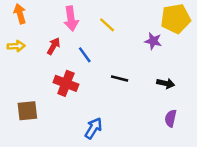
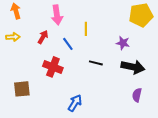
yellow line: (107, 25) -> (86, 29), moved, turned 48
purple star: (153, 41) -> (123, 43), moved
black arrow: (166, 83) -> (133, 67), size x1.6

